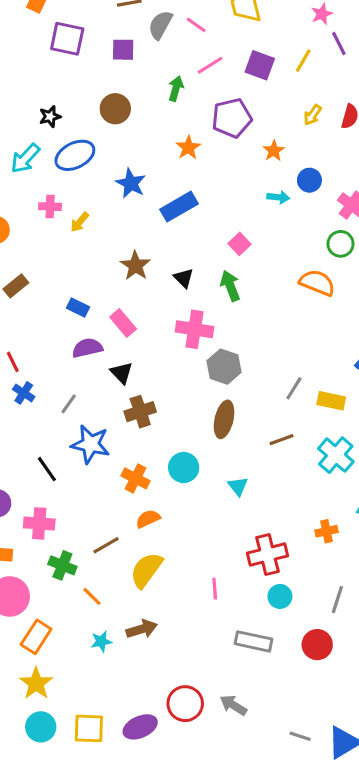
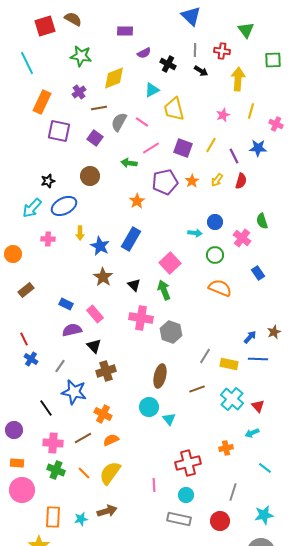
purple line: (339, 43) -> (234, 156), moved
purple square: (123, 50) -> (95, 138), turned 35
green arrow: (176, 89) -> (129, 163), turned -98
orange star: (274, 151) -> (192, 181), moved
blue star: (131, 183) -> (100, 246), moved
blue rectangle: (179, 207) -> (131, 239), turned -30
yellow arrow: (80, 222) -> (80, 233), moved, turned -40
pink square: (240, 244) -> (170, 263), size x1.5
green circle: (341, 244) -> (215, 255), moved
gray hexagon: (224, 367) -> (171, 332), moved
cyan circle: (184, 468) -> (149, 407), moved
pink cross: (39, 523) -> (53, 443), moved
brown line: (106, 545) -> (83, 438), moved
orange line: (92, 596) -> (84, 473), moved
cyan circle: (280, 596) -> (186, 495), moved
orange rectangle: (36, 637) -> (53, 517), moved, turned -30

